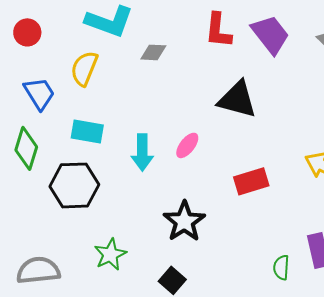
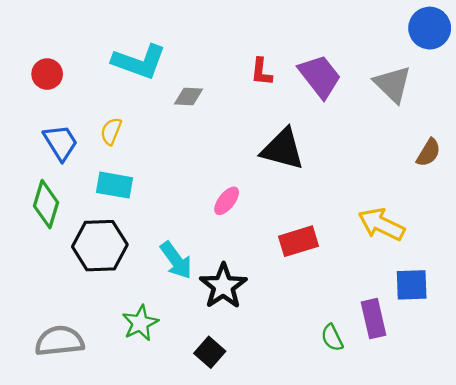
red L-shape: (218, 30) -> (261, 72), size x0.7
yellow semicircle: (84, 68) -> (111, 131), moved, size x0.7
cyan arrow: (142, 152) -> (176, 260), moved, turned -36
green semicircle: (281, 267) -> (332, 338), turned -30

